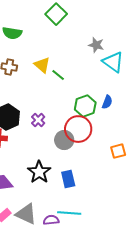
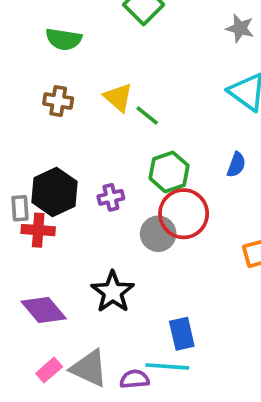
gray star: (96, 45) -> (240, 28), moved
green hexagon: (85, 106) -> (169, 172), moved
purple cross: (38, 120) -> (111, 197), turned 32
blue rectangle: (68, 179) -> (182, 334), moved

